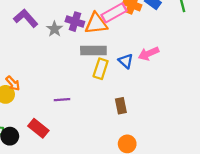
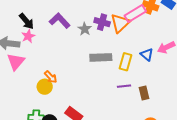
orange triangle: (96, 24) -> (120, 23), turned -35
gray rectangle: (93, 51) -> (101, 57), moved
purple line: (62, 100) -> (124, 86), moved

